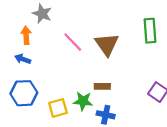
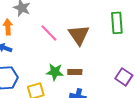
green star: (83, 101) -> (55, 72), moved

